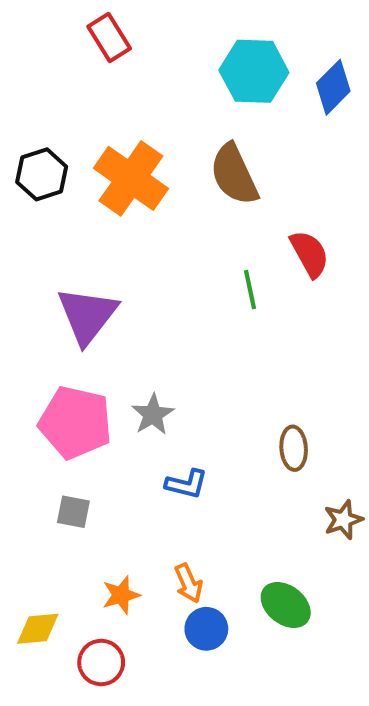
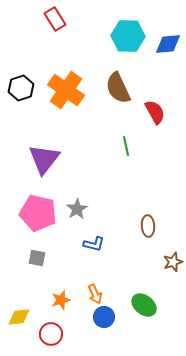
blue diamond: (333, 87) -> (168, 44), turned 40
red semicircle: (309, 254) -> (155, 112), moved

